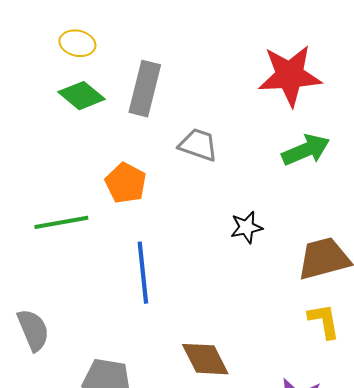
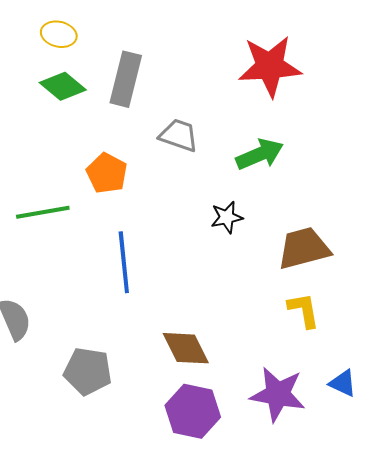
green arrow: (306, 150) -> (260, 154), moved

